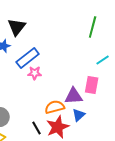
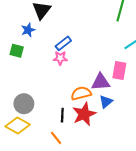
blue rectangle: (28, 58) -> (63, 43), moved, size x0.7
black line: (37, 128) -> (62, 115), turned 32

